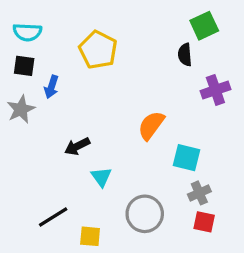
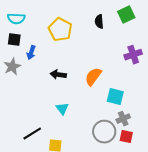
black semicircle: (185, 55) -> (99, 22), moved
black arrow: (77, 146) -> (58, 75), moved, turned 35
gray circle: (145, 214) -> (104, 132), moved

